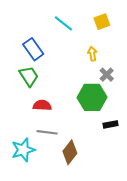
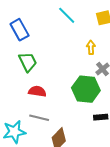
blue rectangle: (33, 49) -> (20, 30), moved

